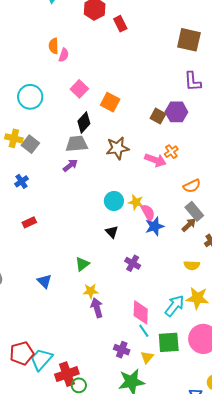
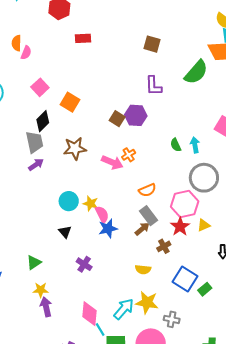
red rectangle: (120, 24) -> (83, 38), moved, turned -70
brown square: (189, 40) -> (152, 44), size x0.7
gray trapezoid: (77, 144) -> (34, 142), turned 80
purple arrow: (70, 165) -> (36, 165), moved
cyan line: (144, 331) -> (100, 330), moved

